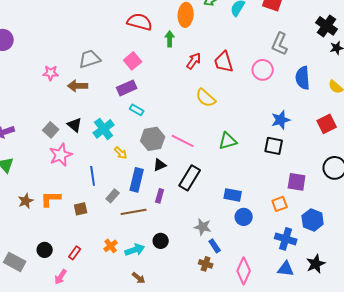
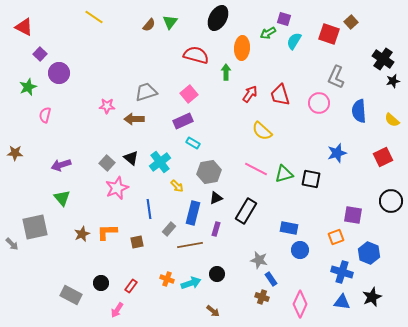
pink line: (183, 141) -> (256, 169), moved
black square: (274, 146) -> (311, 179), moved
orange cross: (111, 246) -> (167, 279), turned -32
brown arrow: (139, 278) -> (213, 311), moved

